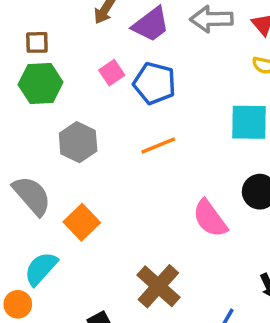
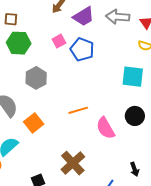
brown square: (37, 42) -> (11, 19), moved
orange line: (158, 146) -> (78, 110), moved

